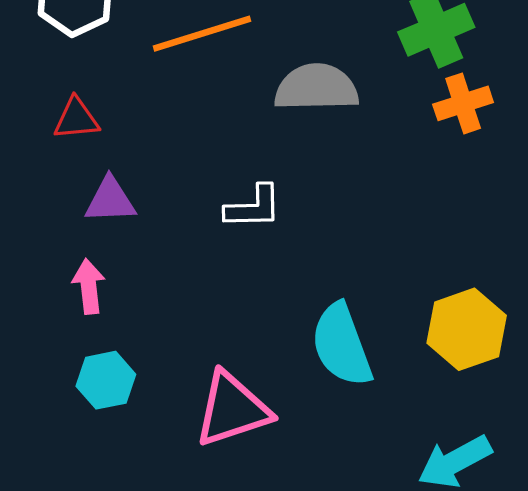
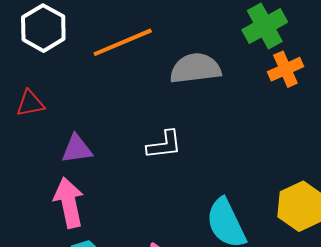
red triangle: (76, 119) -> (30, 103), moved
pink arrow: (89, 286) -> (69, 203), size x1.5

